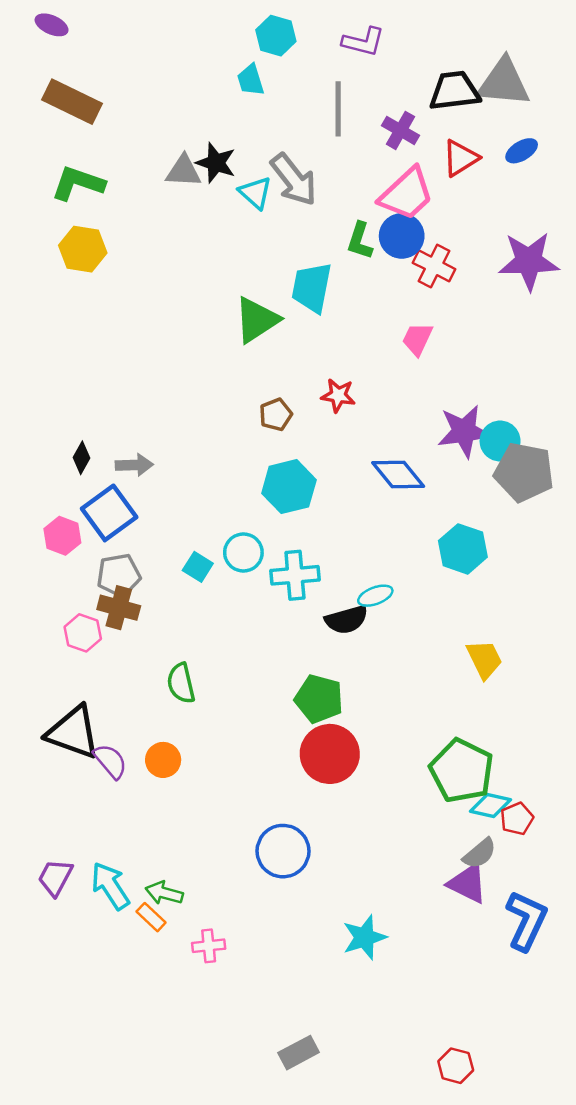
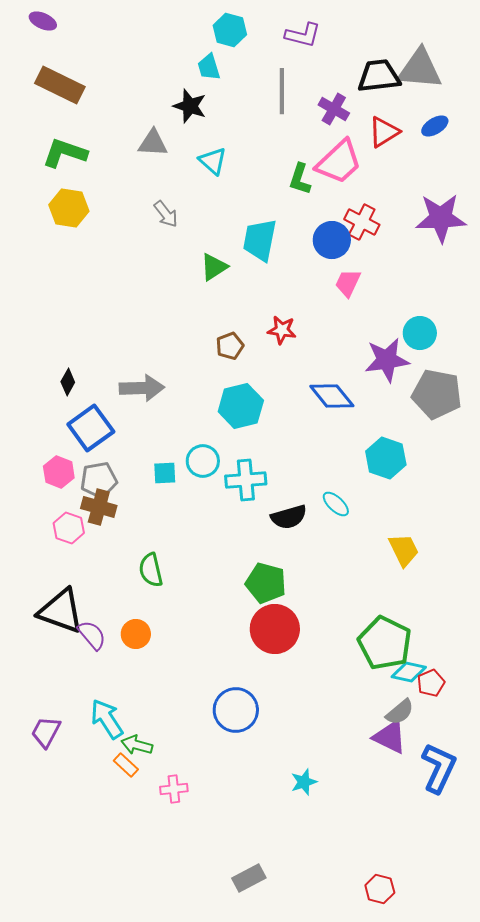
black star: (216, 163) -> (190, 106), moved
gray arrow: (294, 180) -> (166, 214), moved, size x0.6
blue circle: (402, 236) -> (332, 240), moved
green L-shape: (360, 241) -> (300, 179), moved
green triangle: (257, 320) -> (214, 267), size x0.7
cyan circle: (500, 441) -> (420, 333), moved
gray arrow: (134, 465) -> (142, 388), moved, size x1.4
pink hexagon: (62, 536) -> (59, 472), moved
cyan square: (198, 567) -> (165, 473), turned -35
cyan ellipse: (375, 596) -> (336, 504), moved, turned 64
cyan arrow: (110, 886) -> (107, 719), moved
cyan star: (365, 937) -> (304, 782), size x0.7

